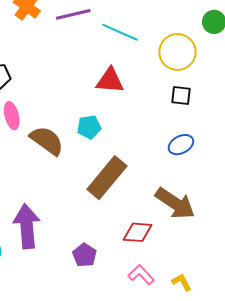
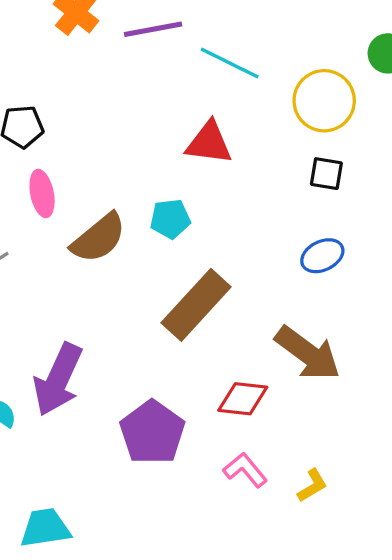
brown semicircle: (47, 141) -> (99, 238), turned 102
purple arrow: (27, 226) -> (58, 379), turned -153
purple pentagon: (85, 255) -> (152, 432), size x1.6
yellow L-shape: (182, 282) -> (312, 486), turned 85

